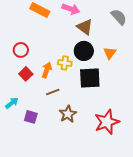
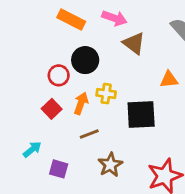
red circle: (21, 50) -> (59, 75), moved
black circle: (84, 51) -> (85, 60), moved
orange triangle: (110, 53) -> (169, 80), turned 48

